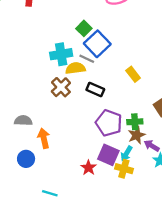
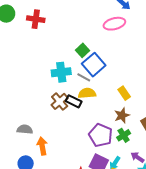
yellow semicircle: (75, 68) -> (87, 93), moved
black rectangle: (95, 89) -> (74, 101), moved
green cross: (135, 122) -> (124, 135), turned -32
brown star: (137, 135) -> (122, 115), moved

